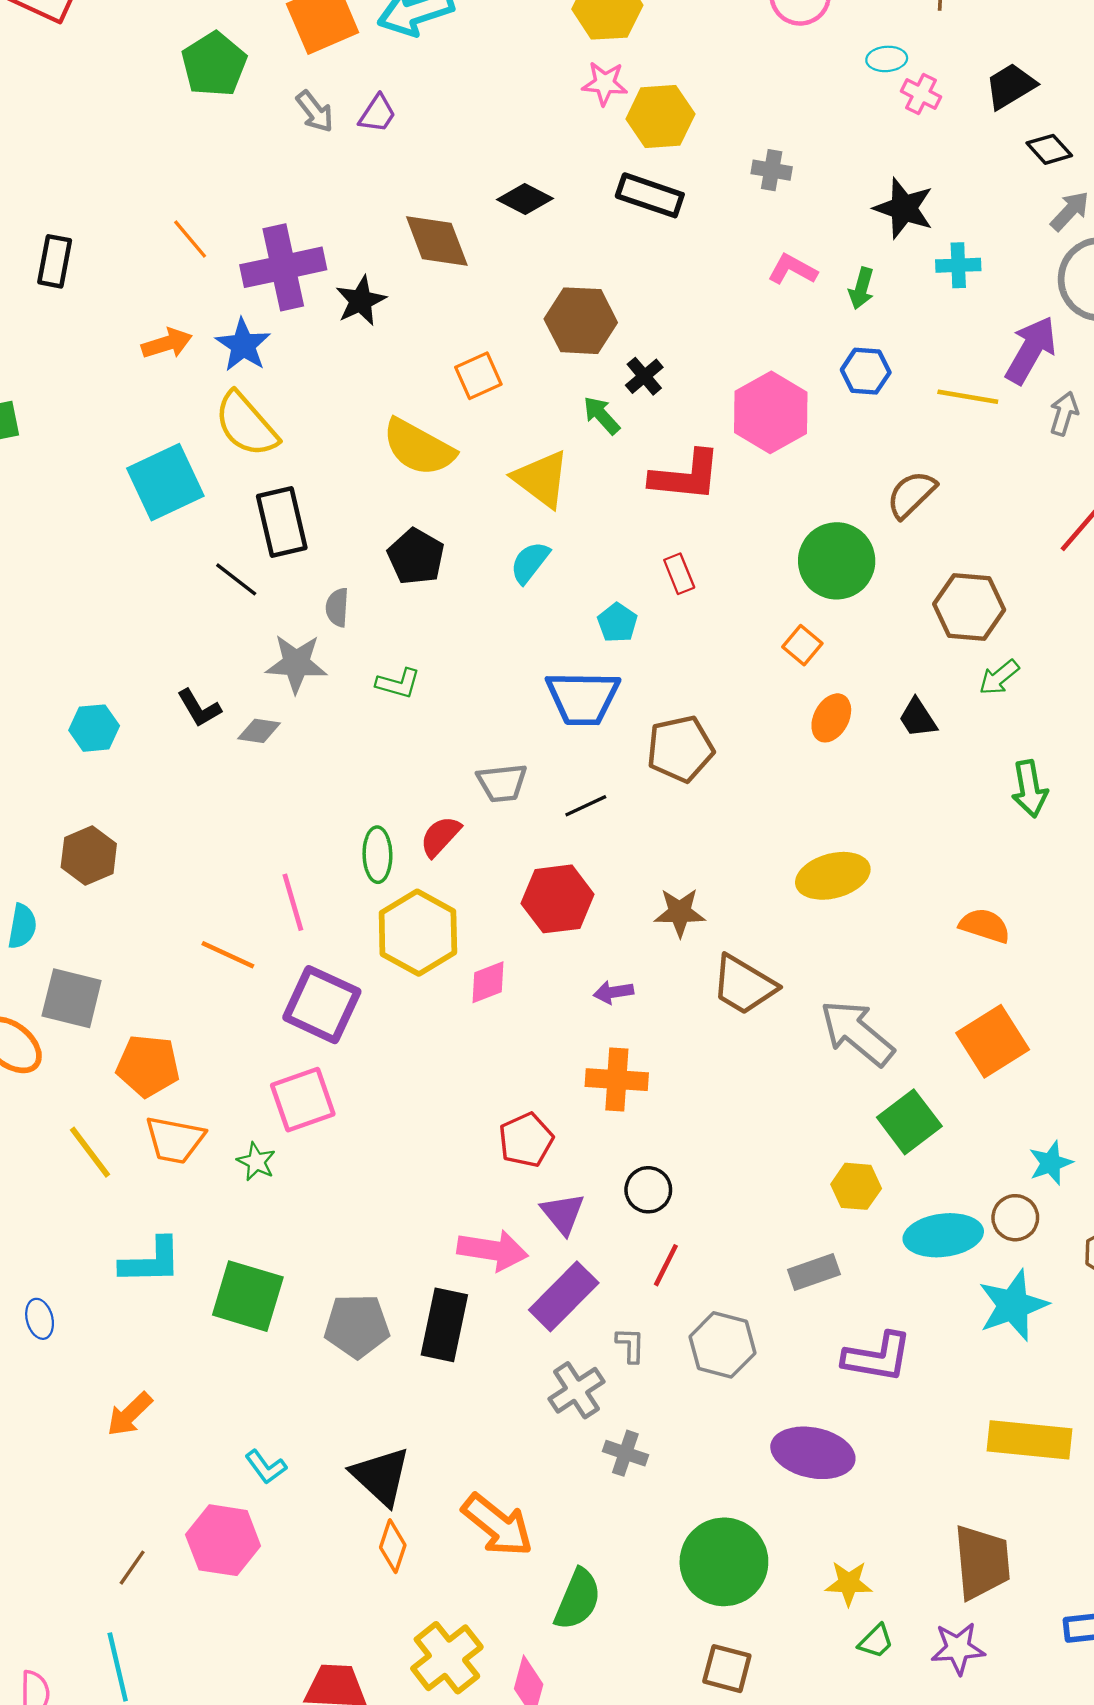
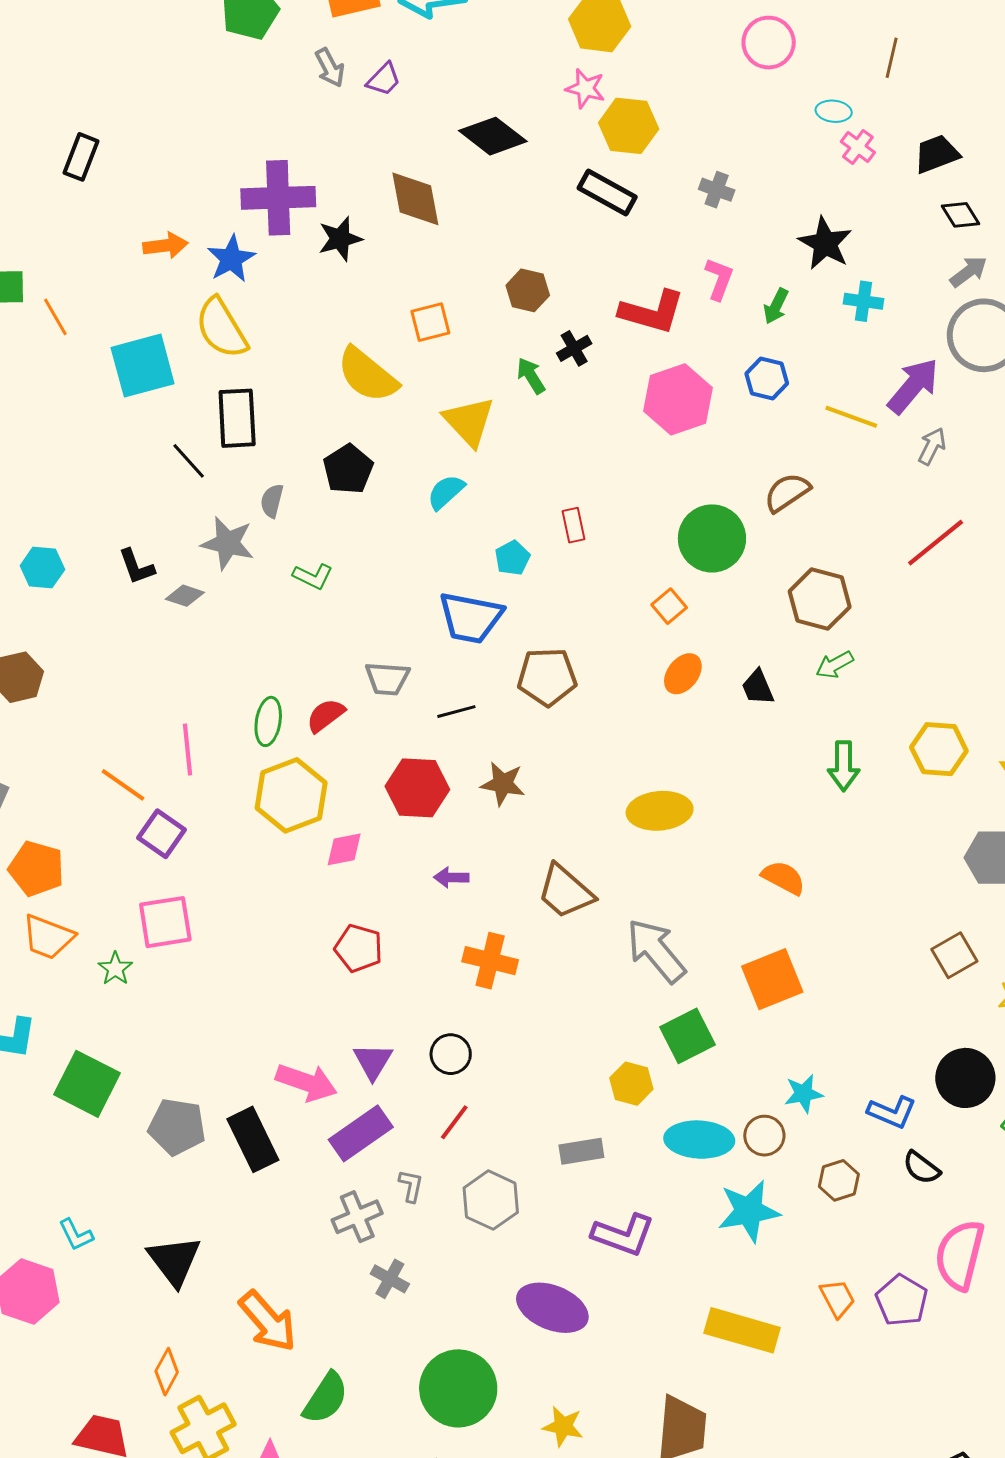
black diamond: (525, 199) -> (493, 136), moved, size x1.4
orange line: (190, 239) -> (55, 317), moved
pink L-shape: (792, 269) -> (719, 279), turned 72
brown hexagon: (581, 321) -> (528, 290), size x0.7
red L-shape: (686, 476) -> (652, 312), moved
brown star: (680, 912) -> (503, 784), moved
purple square: (322, 1005) -> (162, 834), moved, size x0.7
orange cross: (617, 1080) -> (490, 961), moved
red pentagon: (526, 1140) -> (359, 948), moved, turned 30
black rectangle: (444, 1325) -> (253, 1139), turned -48
orange diamond: (393, 1546) -> (167, 1372), moved

